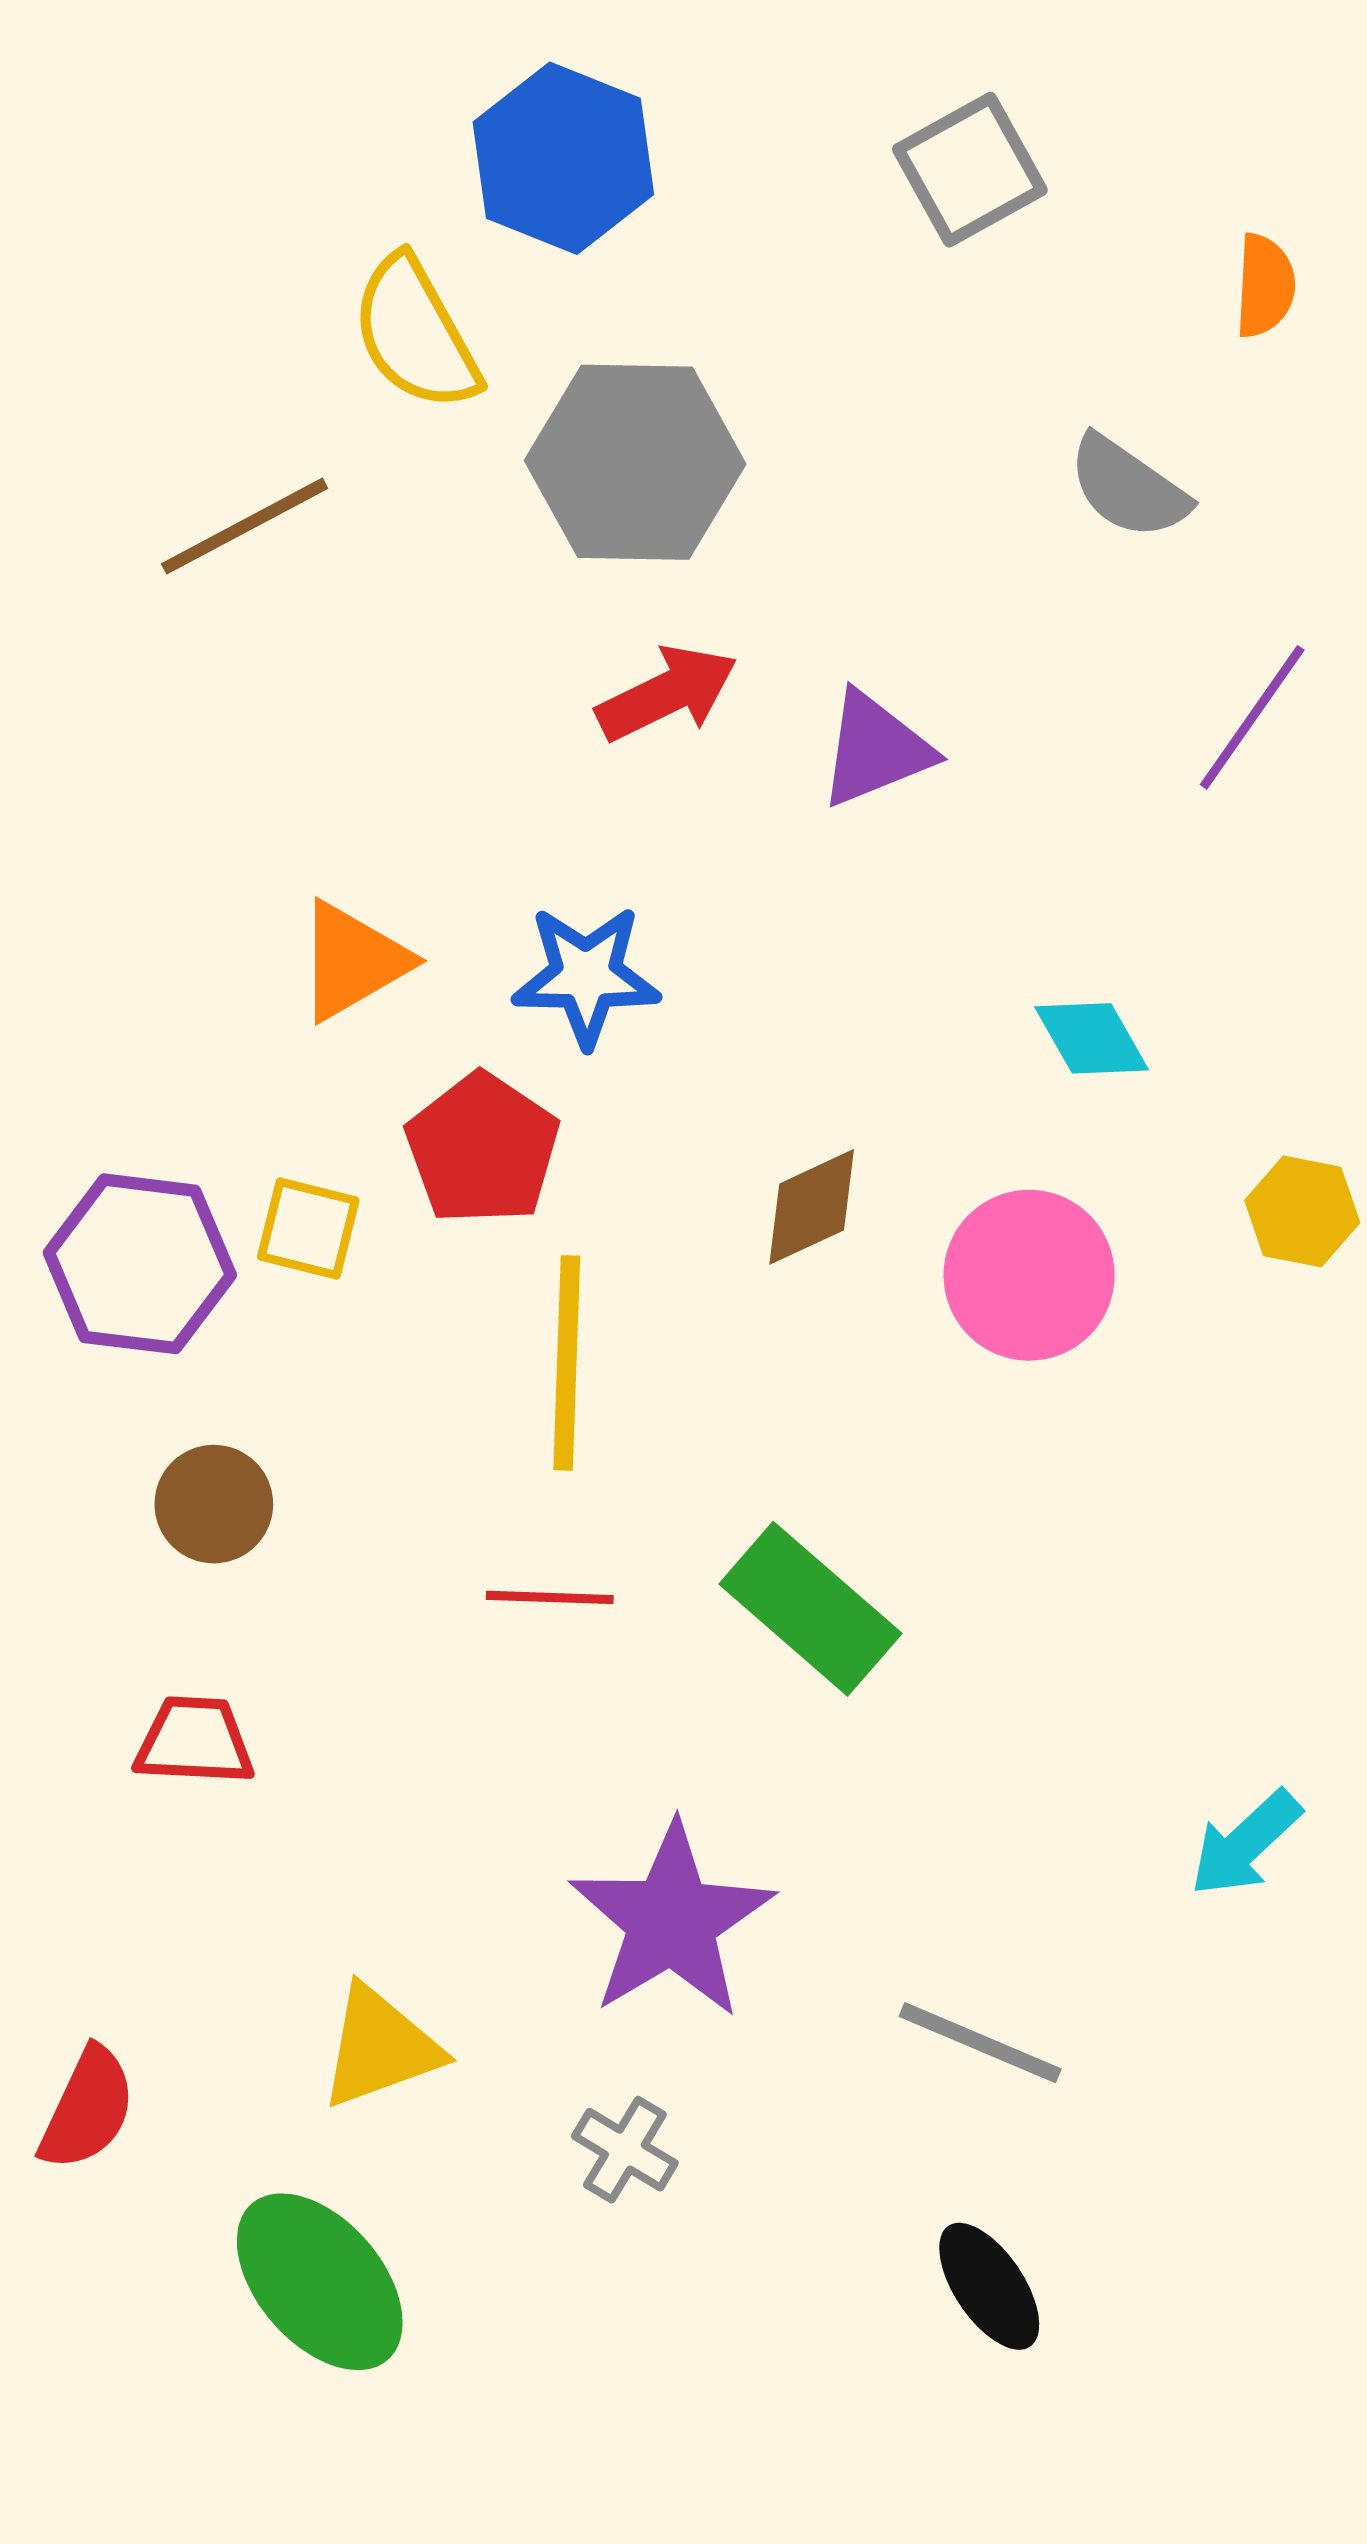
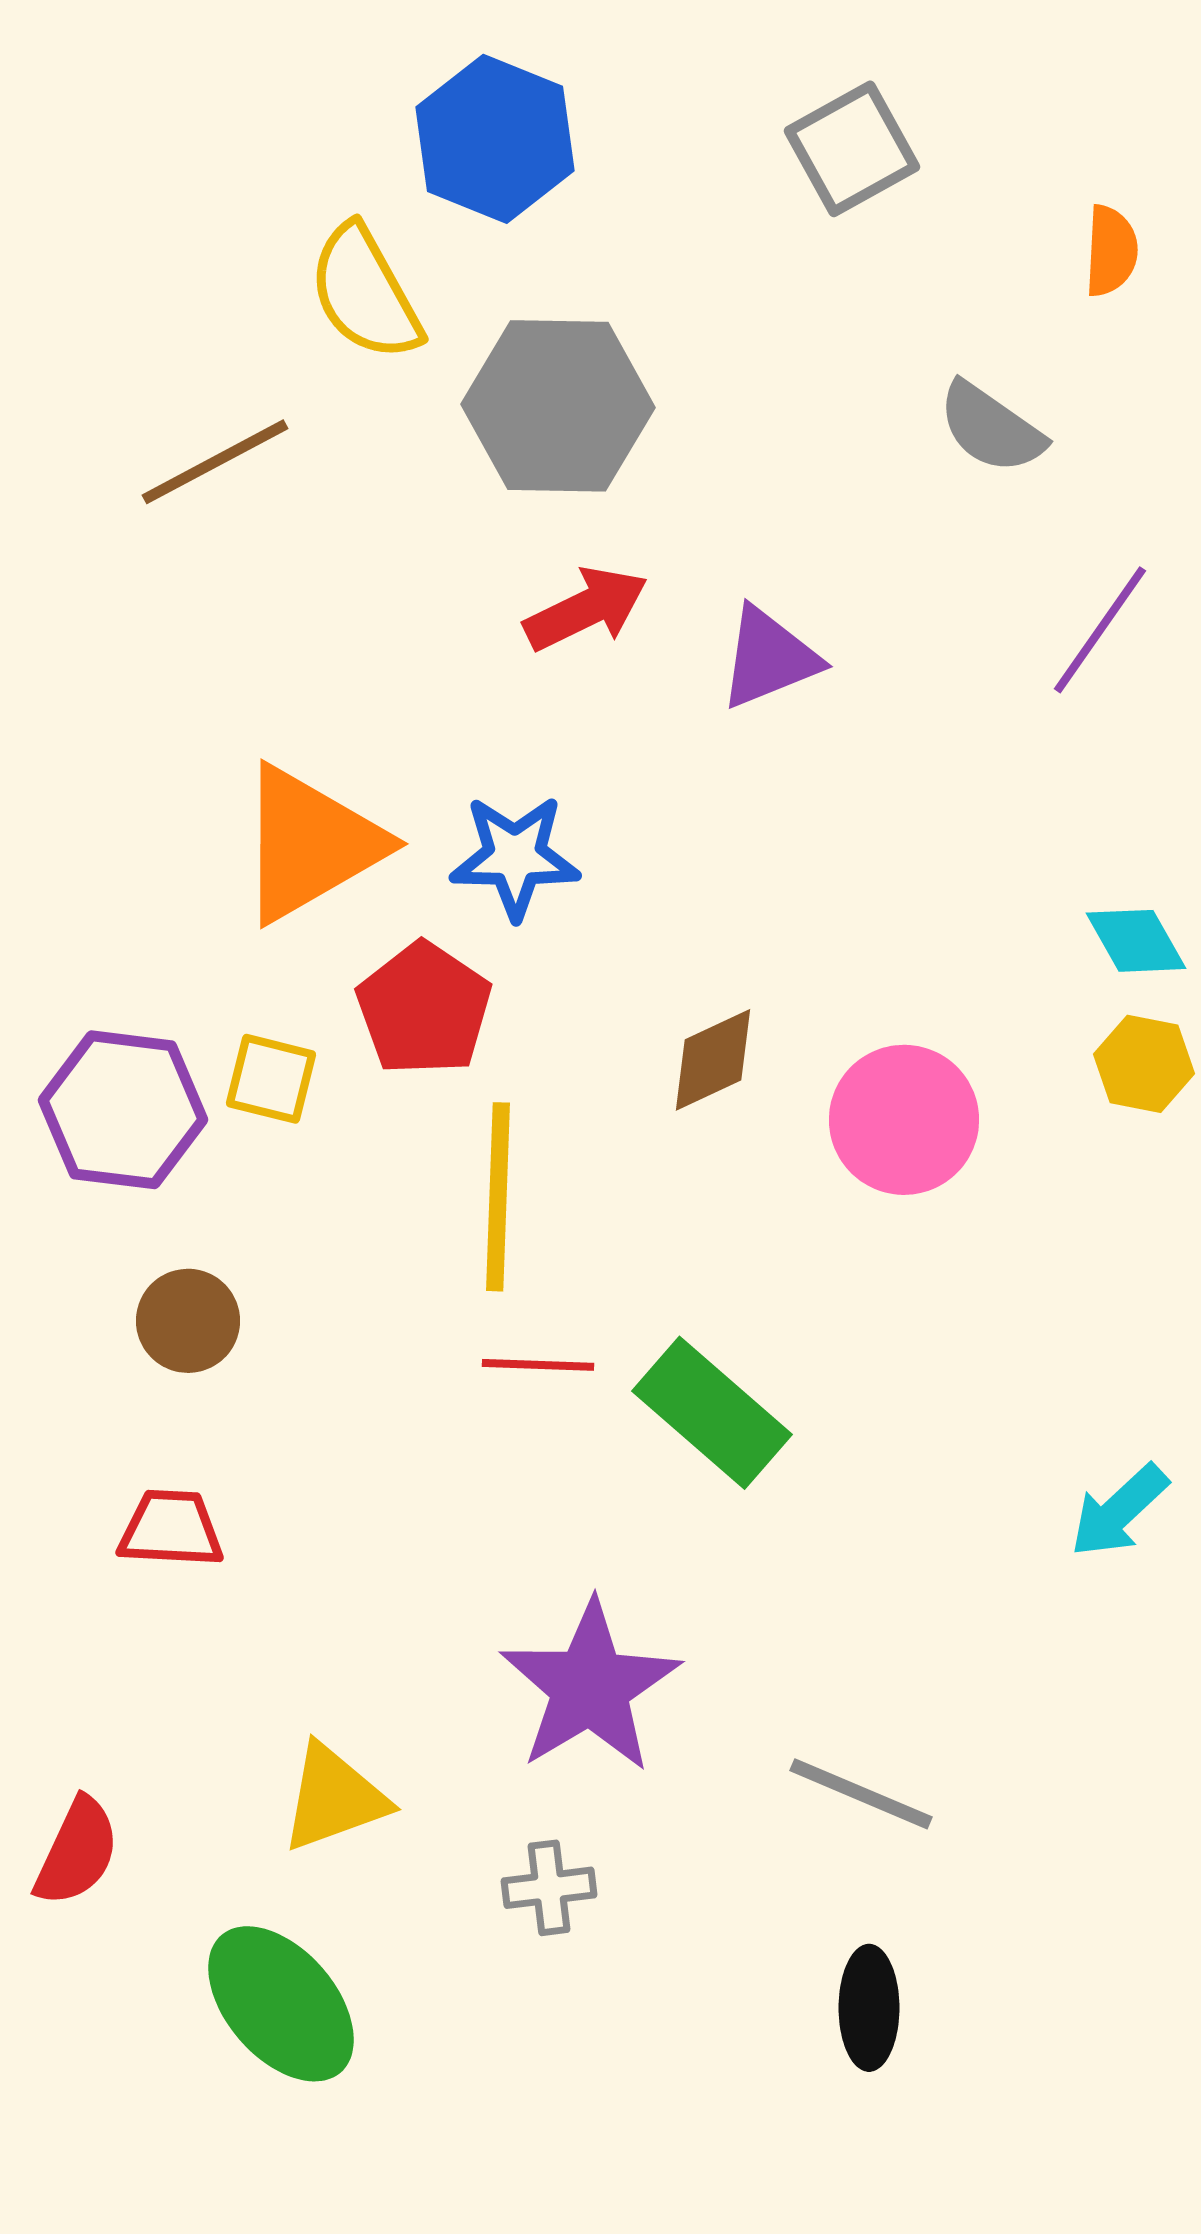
orange triangle: (353, 961) -> (310, 844), size x1.5
cyan diamond: (1092, 1038) -> (1136, 941), moved
red line: (550, 1597) -> (538, 1365), moved
cyan arrow: (1245, 1843) -> (1119, 1511), moved
gray cross: (625, 2150) -> (549, 1888), turned -38
black ellipse: (989, 2286) -> (869, 2008), turned 34

